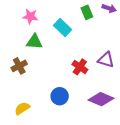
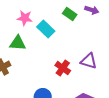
green rectangle: (87, 12) -> (70, 14), turned -32
pink star: (30, 16) -> (25, 18), moved

